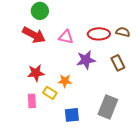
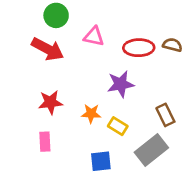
pink triangle: (66, 37) -> (94, 36), moved
brown rectangle: (118, 63) -> (165, 115), moved
yellow rectangle: (50, 93) -> (118, 126), moved
gray rectangle: (108, 107) -> (151, 150), turned 30

